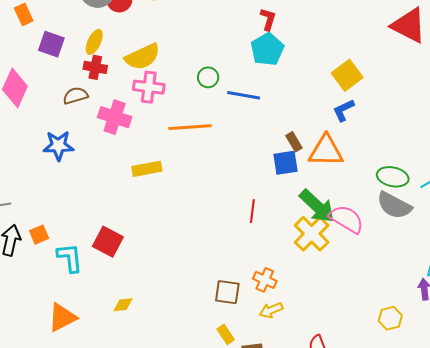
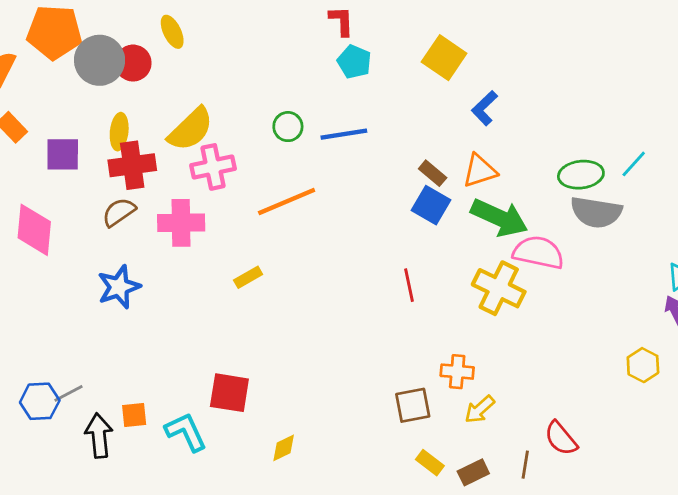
cyan pentagon: (267, 49) -> (354, 62), size x0.7
red cross: (95, 67) -> (132, 165), size x1.4
yellow square: (347, 75) -> (444, 58), moved
orange triangle: (326, 151) -> (480, 171), size x0.7
blue square: (286, 163) -> (431, 205), turned -32
yellow rectangle: (147, 169) -> (248, 277), size x0.7
green arrow: (317, 206) -> (499, 218), moved
orange square: (39, 235) -> (134, 415), turned 36
yellow diamond: (123, 305) -> (284, 448), moved

